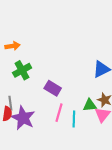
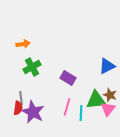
purple rectangle: (53, 88) -> (68, 78), moved
green triangle: (90, 105) -> (96, 100), size x1.5

